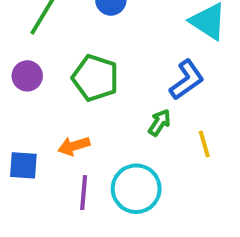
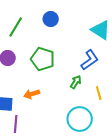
cyan circle: (136, 189) -> (80, 119), moved
purple line: (84, 193) -> (16, 124), moved

